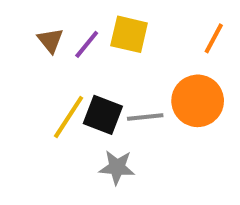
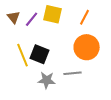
orange line: (214, 38) -> (85, 17), moved
yellow line: (69, 117) -> (23, 55), turned -55
gray line: (145, 117) -> (73, 73), moved

